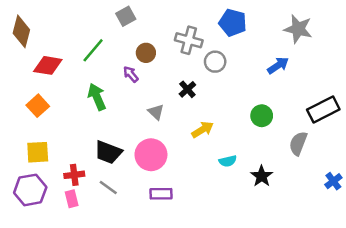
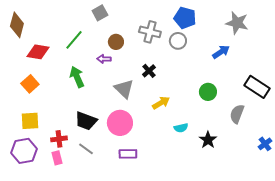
gray circle: (215, 62) -> (178, 41), moved
purple arrow: (131, 74) -> (104, 59), turned -48
black rectangle: (323, 109) -> (257, 87), turned 60
gray triangle: (156, 112) -> (124, 89), size x1.5

